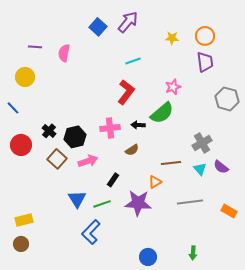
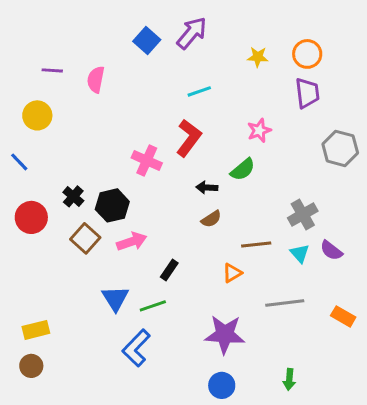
green semicircle: (162, 113) -> (243, 169), size x0.7
pink cross: (110, 128) -> (147, 160), moved, turned 30
brown semicircle: (132, 150) -> (211, 219), moved
purple star: (138, 203) -> (225, 334), moved

